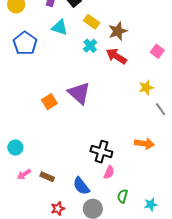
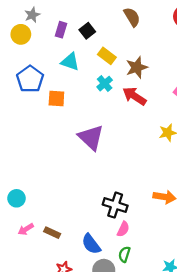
orange square: (49, 102) -> (56, 98), moved, turned 35
green semicircle: (123, 196) -> (124, 254), moved

